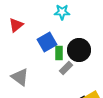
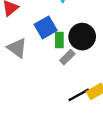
gray triangle: (20, 77) -> (17, 48), moved

